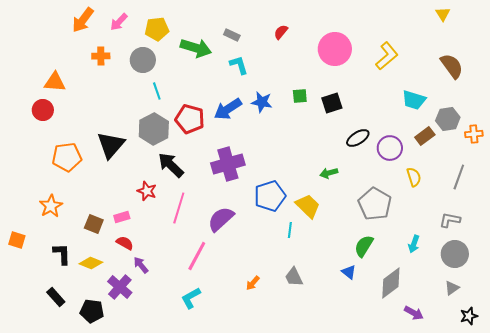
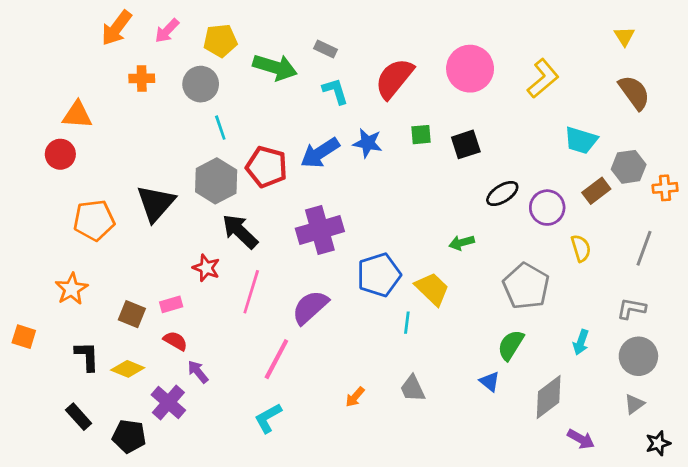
yellow triangle: (443, 14) -> (624, 36), moved
red semicircle: (281, 32) -> (394, 78), moved, size x2.0

